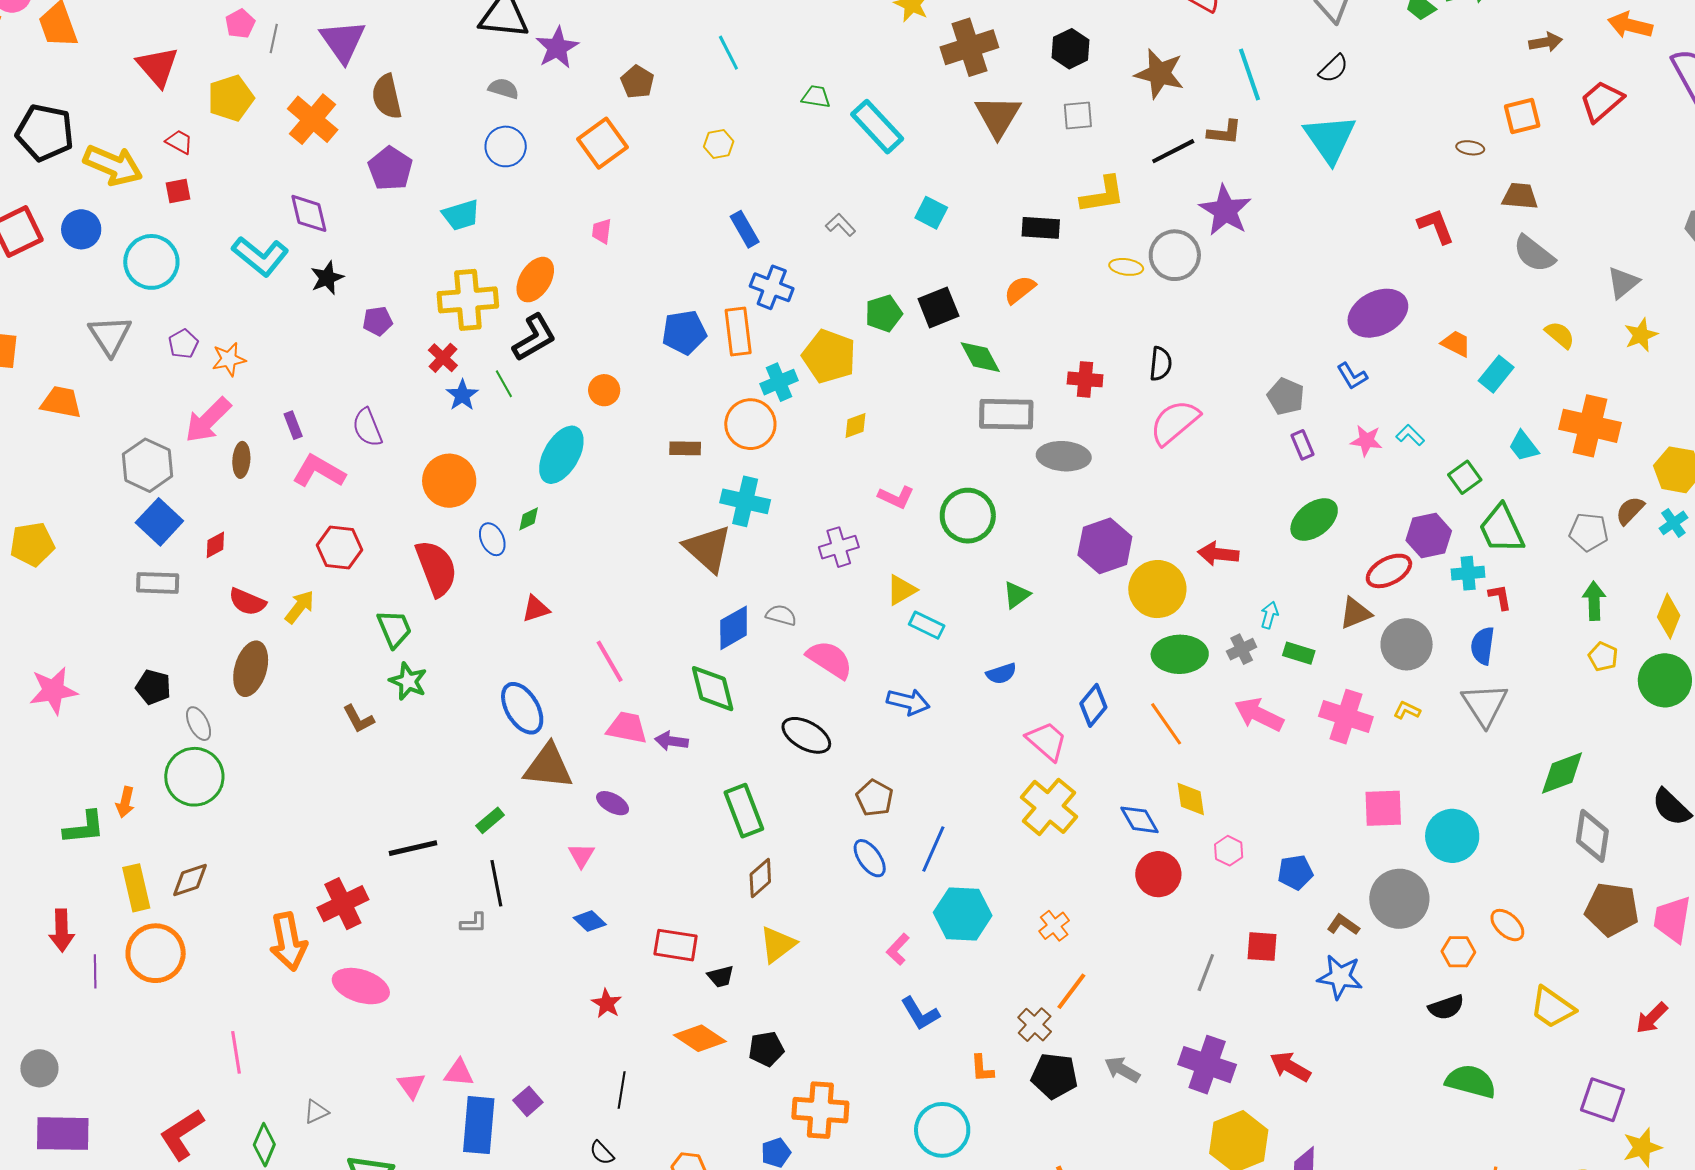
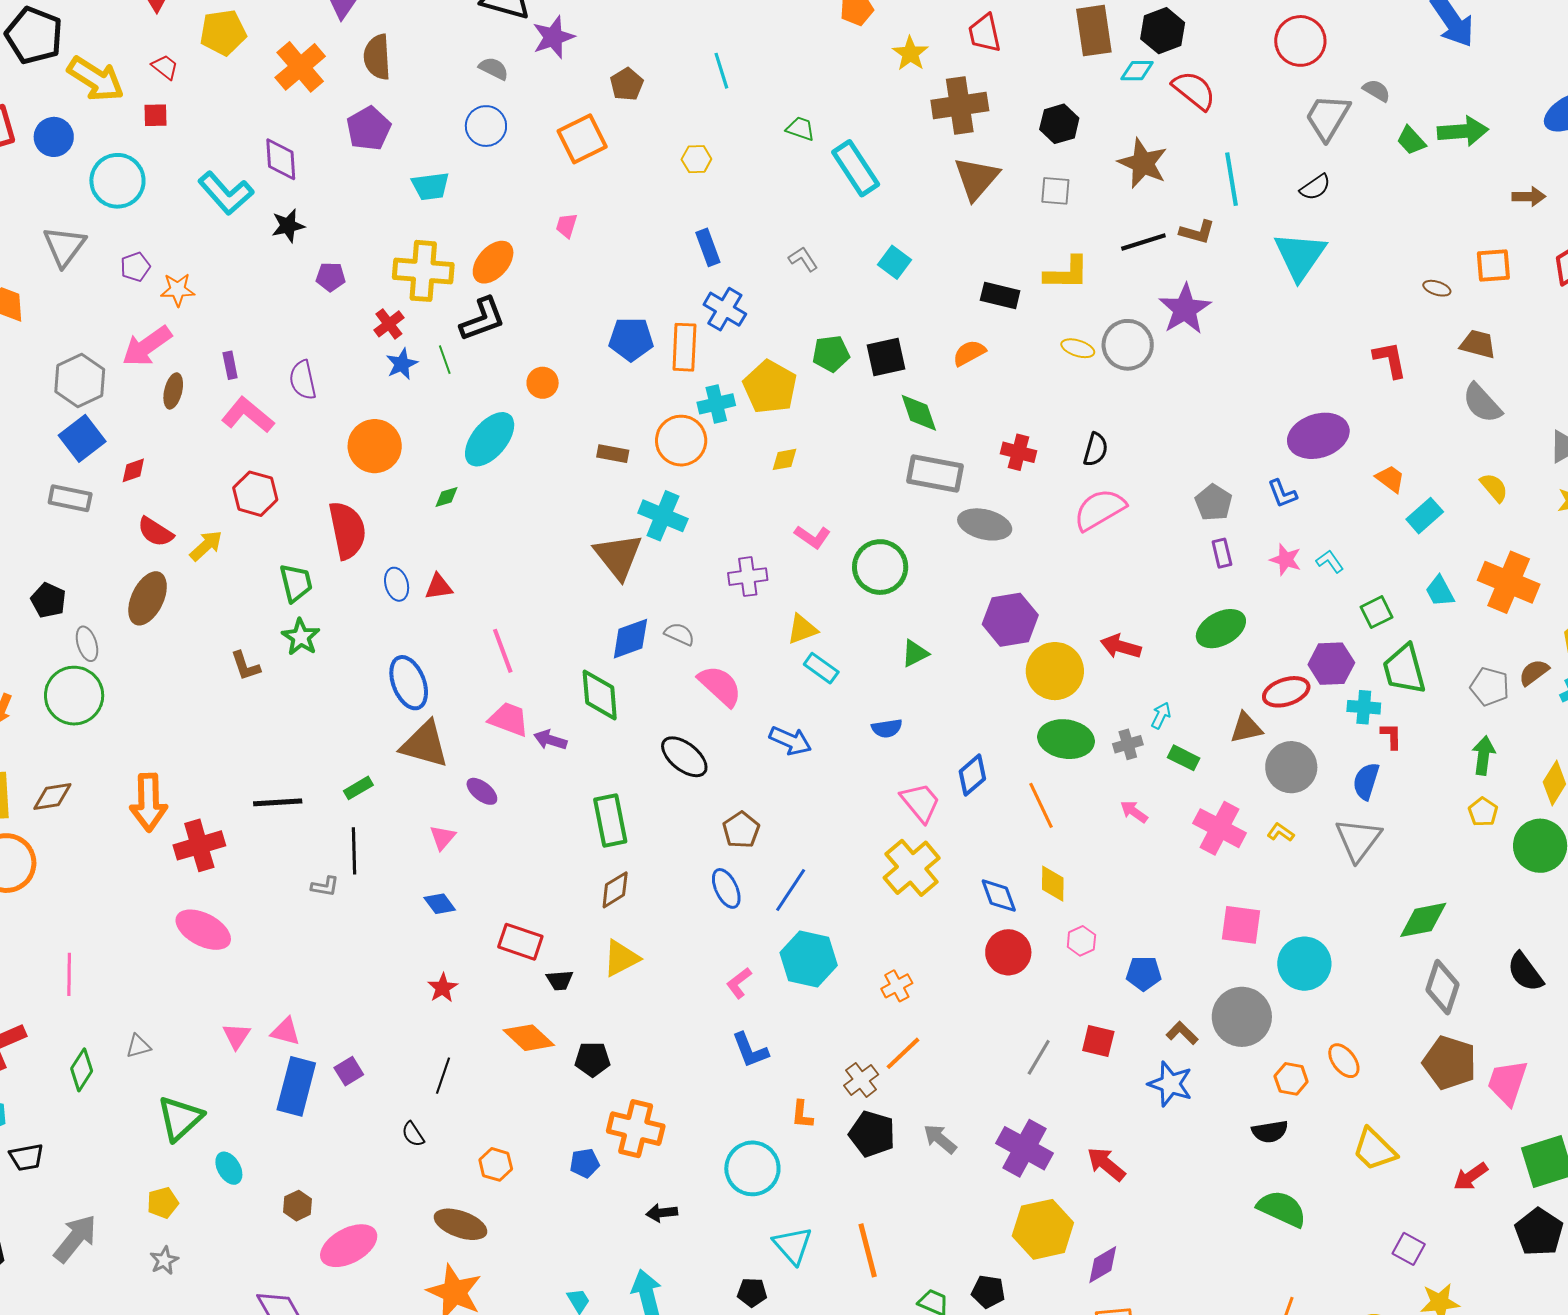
blue ellipse: (492, 539) -> (397, 584), moved
pink arrow: (1259, 715) -> (1134, 812), size x0.6
orange arrow: (288, 942) -> (149, 802), moved
purple square: (1603, 1100) -> (1409, 1249), size x0.7

